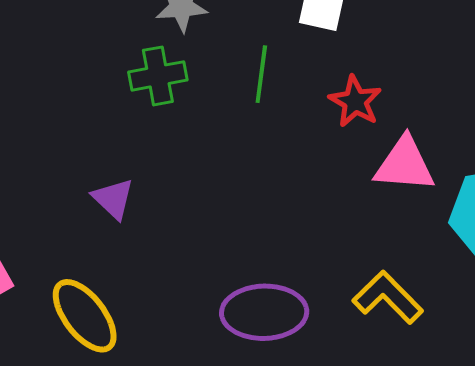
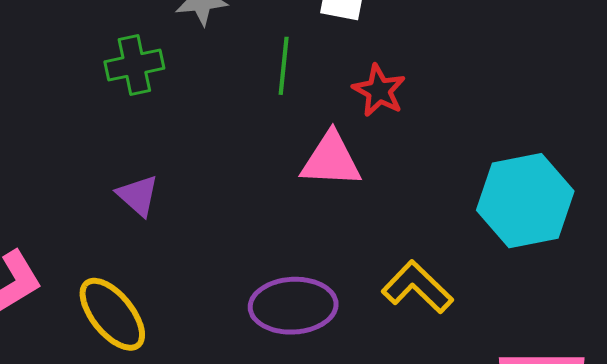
green cross: (158, 76) -> (134, 65), moved
pink triangle: (405, 164) -> (331, 160), moved

